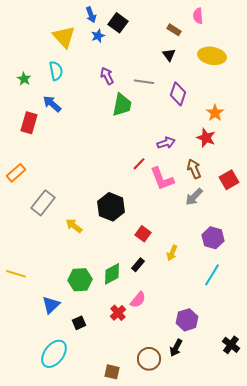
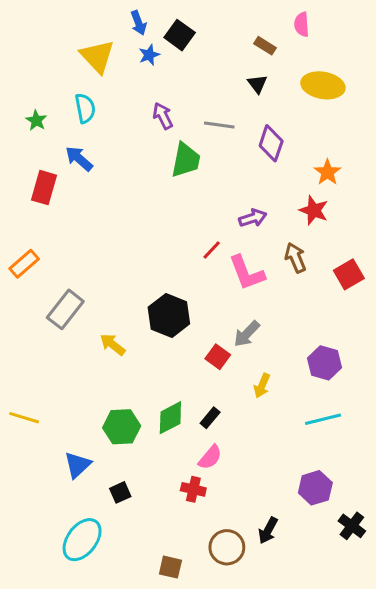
gray arrow: (194, 197) -> (247, 334), moved
black rectangle: (138, 265) -> (210, 418), moved
cyan line: (212, 275) -> (323, 419), turned 45
red cross: (118, 313) -> (193, 489), moved, turned -35
purple hexagon: (187, 320) -> (315, 488), moved

